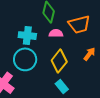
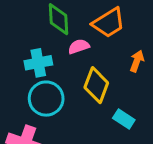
cyan rectangle: (62, 87) -> (124, 119), moved

